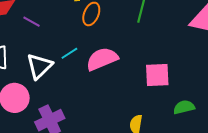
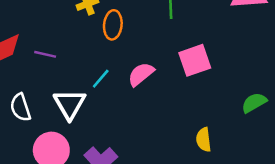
pink semicircle: (102, 59) -> (141, 74), size x0.7
pink square: (157, 75) -> (195, 60), moved

